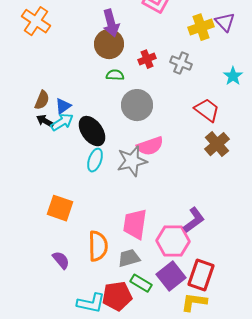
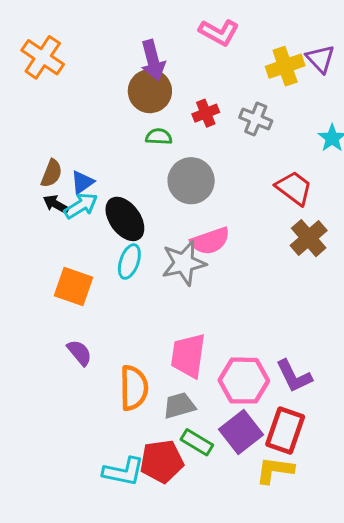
orange square: (60, 208) -> (74, 287), moved
purple L-shape: (194, 220) -> (294, 376), moved, turned 100
purple semicircle: (61, 260) -> (79, 353), moved

